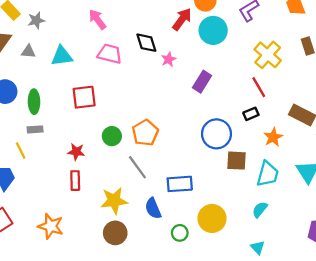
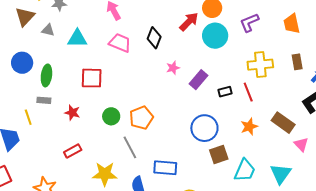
black diamond: (146, 43) -> (154, 38), turned 30
yellow cross: (268, 55) -> (260, 65), turned 35
pink star: (169, 59) -> (173, 68), moved
black rectangle: (251, 114) -> (225, 92), moved
orange star: (273, 137) -> (249, 127), moved
red star: (76, 152) -> (72, 113), moved
brown square: (236, 161) -> (219, 154), turned -30
red rectangle: (75, 181) -> (73, 151), turned 54

